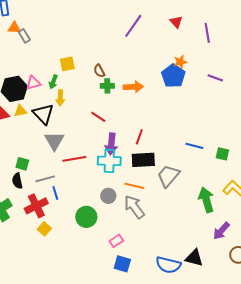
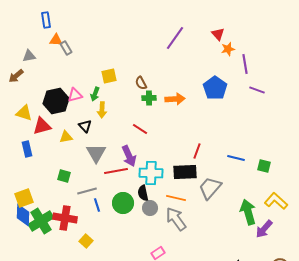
purple line: (207, 33) -> (245, 64), moved
orange star: (180, 62) -> (228, 49), moved
yellow triangle: (20, 111) -> (66, 137), moved
black triangle: (43, 114) -> (85, 126), size x0.6
red line: (139, 137) -> (197, 151), moved
purple arrow: (111, 144) -> (129, 156), moved, turned -30
black semicircle: (17, 181) -> (143, 193), moved
red cross: (36, 206) -> (65, 218), moved, turned 35
green circle: (86, 217) -> (123, 203), moved
purple arrow: (221, 231) -> (264, 229), moved

